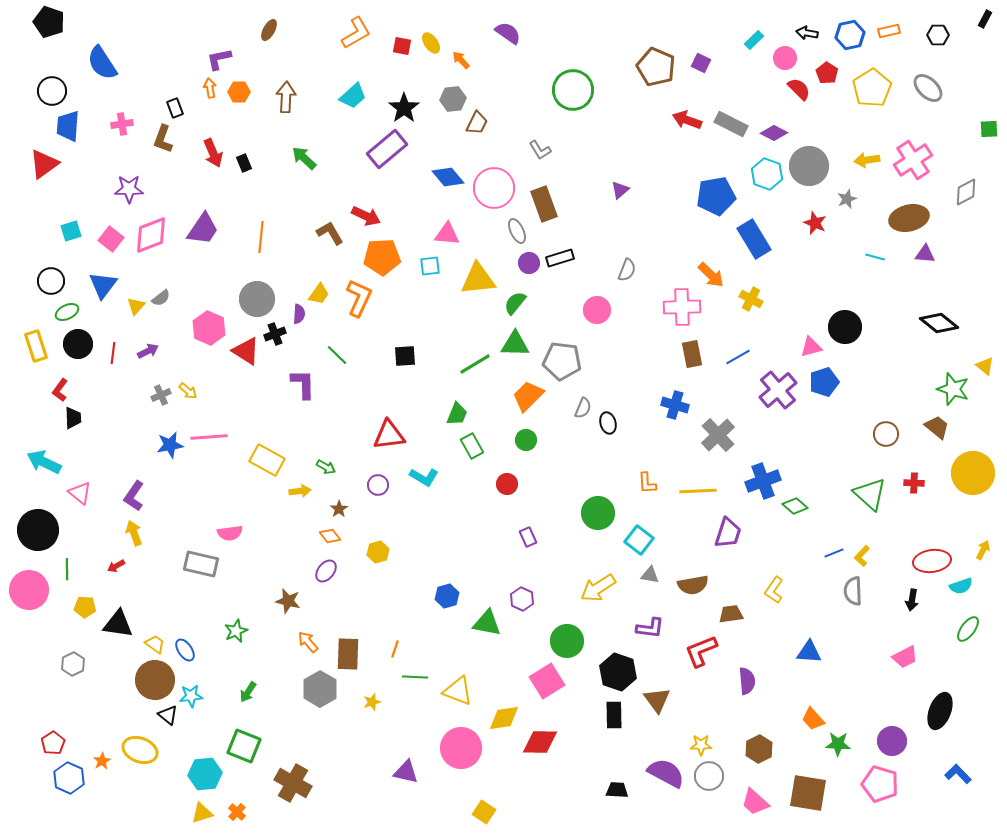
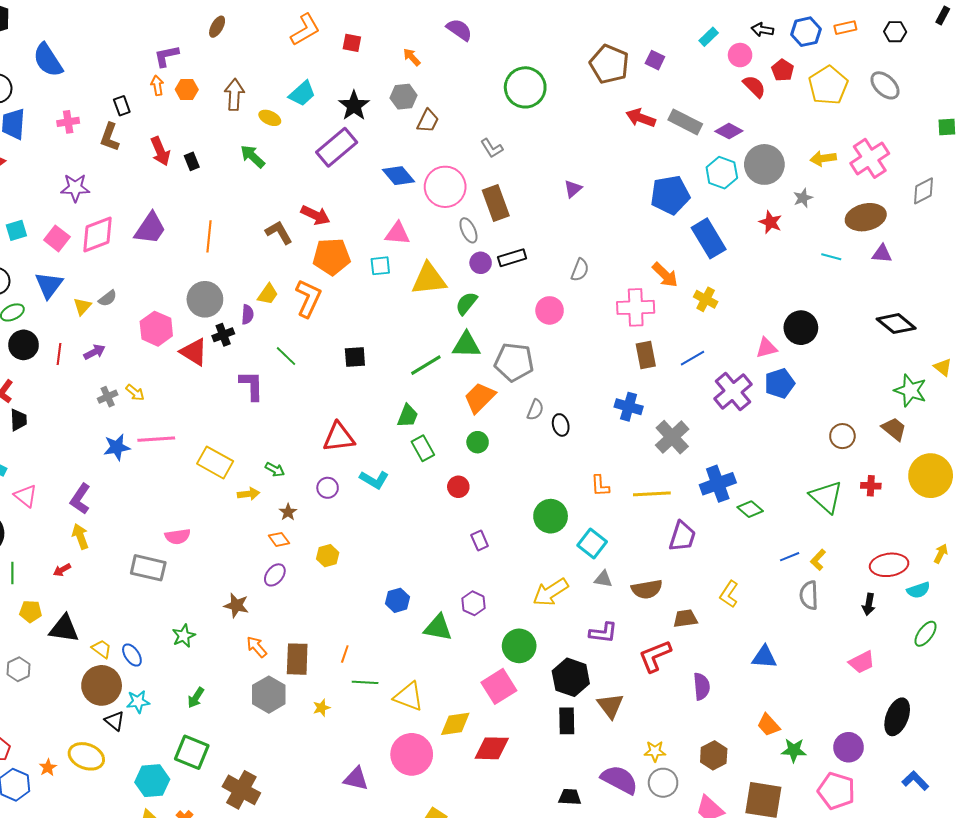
yellow ellipse: (431, 43) -> (270, 118), moved, turned -30

